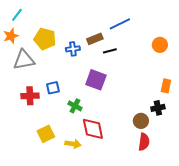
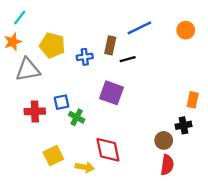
brown rectangle: (95, 39) -> (110, 45), turned -56
orange circle: (160, 45) -> (186, 30), moved
green cross: (75, 106) -> (77, 117), moved

